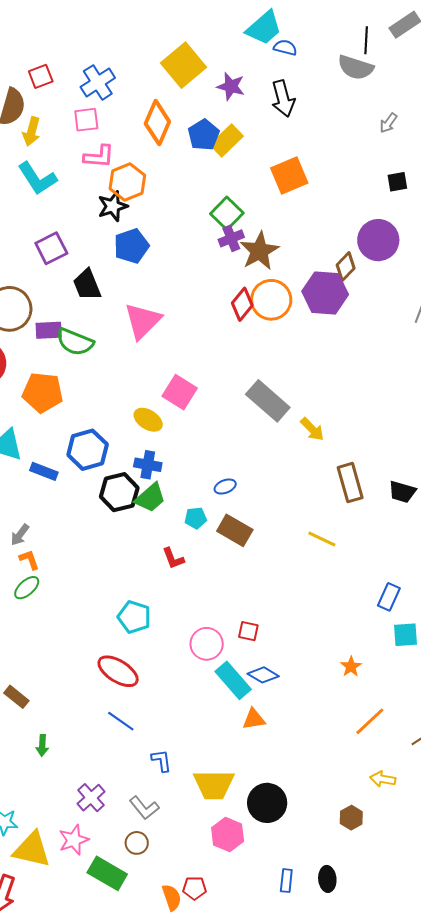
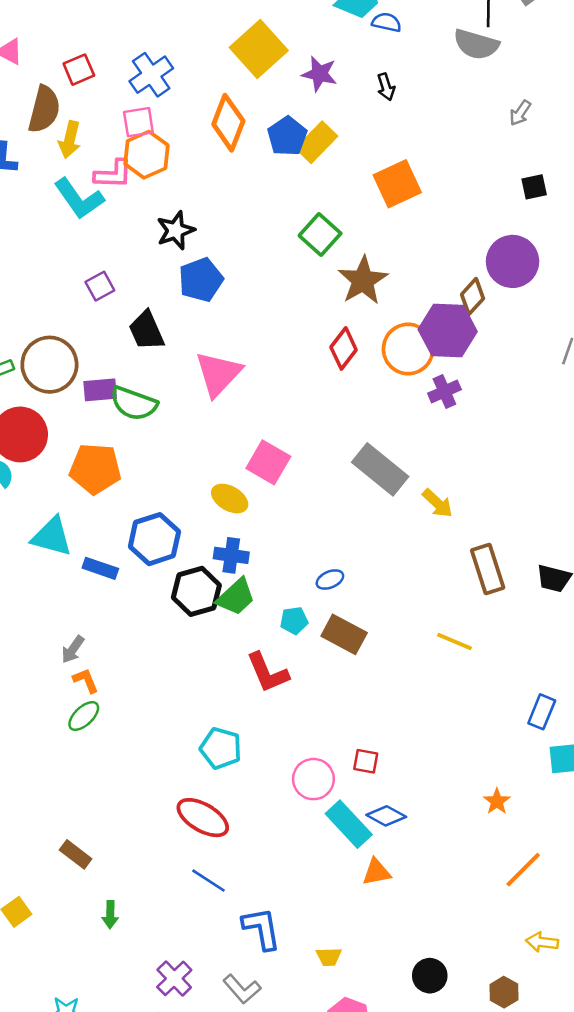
black arrow: (283, 99) -> (386, 87), size x0.6
pink L-shape: (99, 156) -> (113, 174), moved
orange hexagon: (127, 182) -> (146, 155), moved
purple cross: (231, 238) -> (444, 391), moved
purple square: (51, 248) -> (100, 286), size x0.7
orange circle: (271, 300) -> (408, 349), moved
red L-shape: (173, 558) -> (268, 673), size x1.5
blue L-shape: (161, 761) -> (262, 928), size x1.5
yellow trapezoid: (214, 785) -> (329, 957), size x0.5
black circle: (267, 803) -> (430, 976), moved, size x0.7

